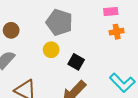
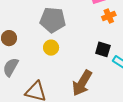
black square: (76, 62) -> (103, 49), moved

